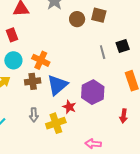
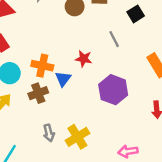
black square: (123, 46) -> (136, 14), moved
blue triangle: (57, 85) -> (63, 79), moved, size x0.6
red star: (69, 107) -> (84, 59), moved

